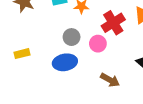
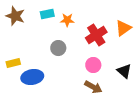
pink circle: (98, 44) -> (93, 65), moved
blue ellipse: (65, 62) -> (32, 77), moved

